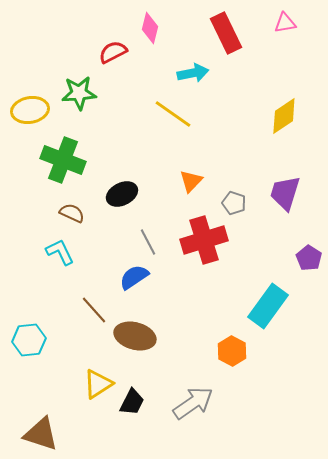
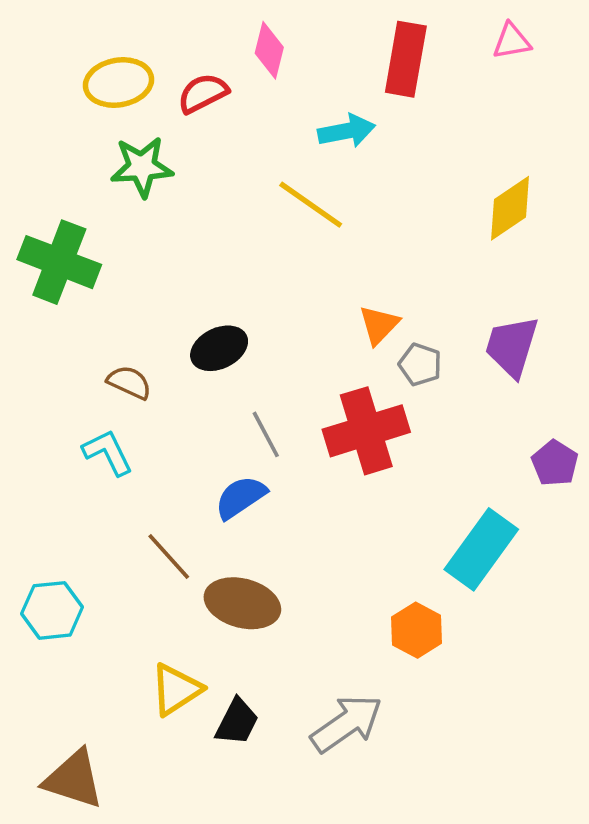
red rectangle: (226, 33) -> (406, 59), turned 36
yellow ellipse: (30, 110) -> (119, 83), moved
green cross: (63, 160) -> (59, 262), moved
orange triangle: (191, 181) -> (379, 325), moved

